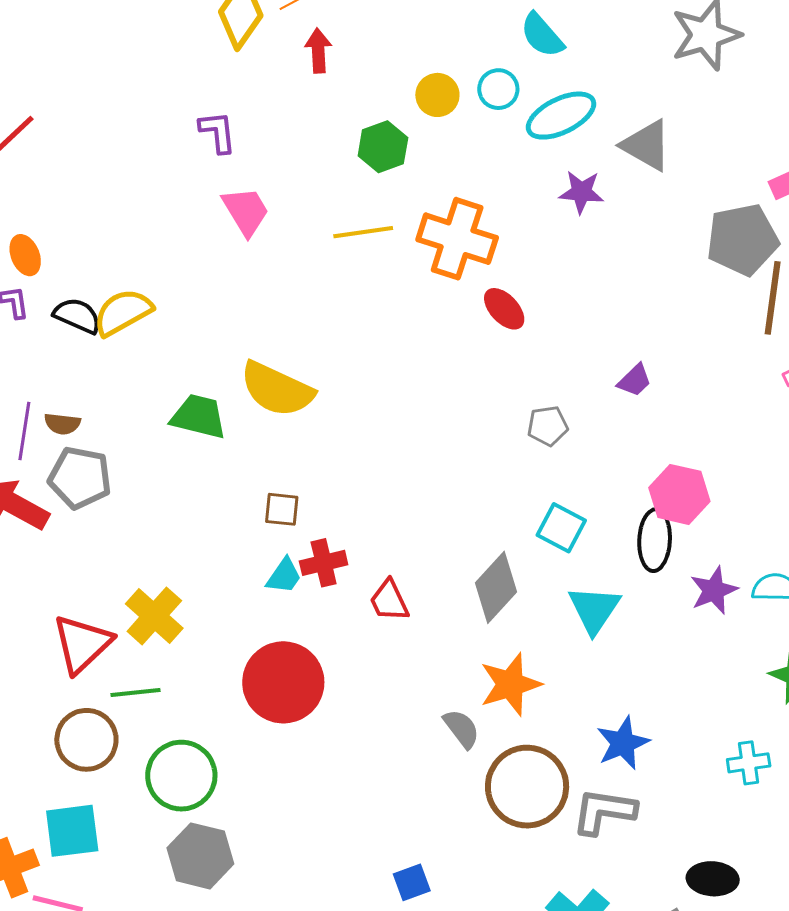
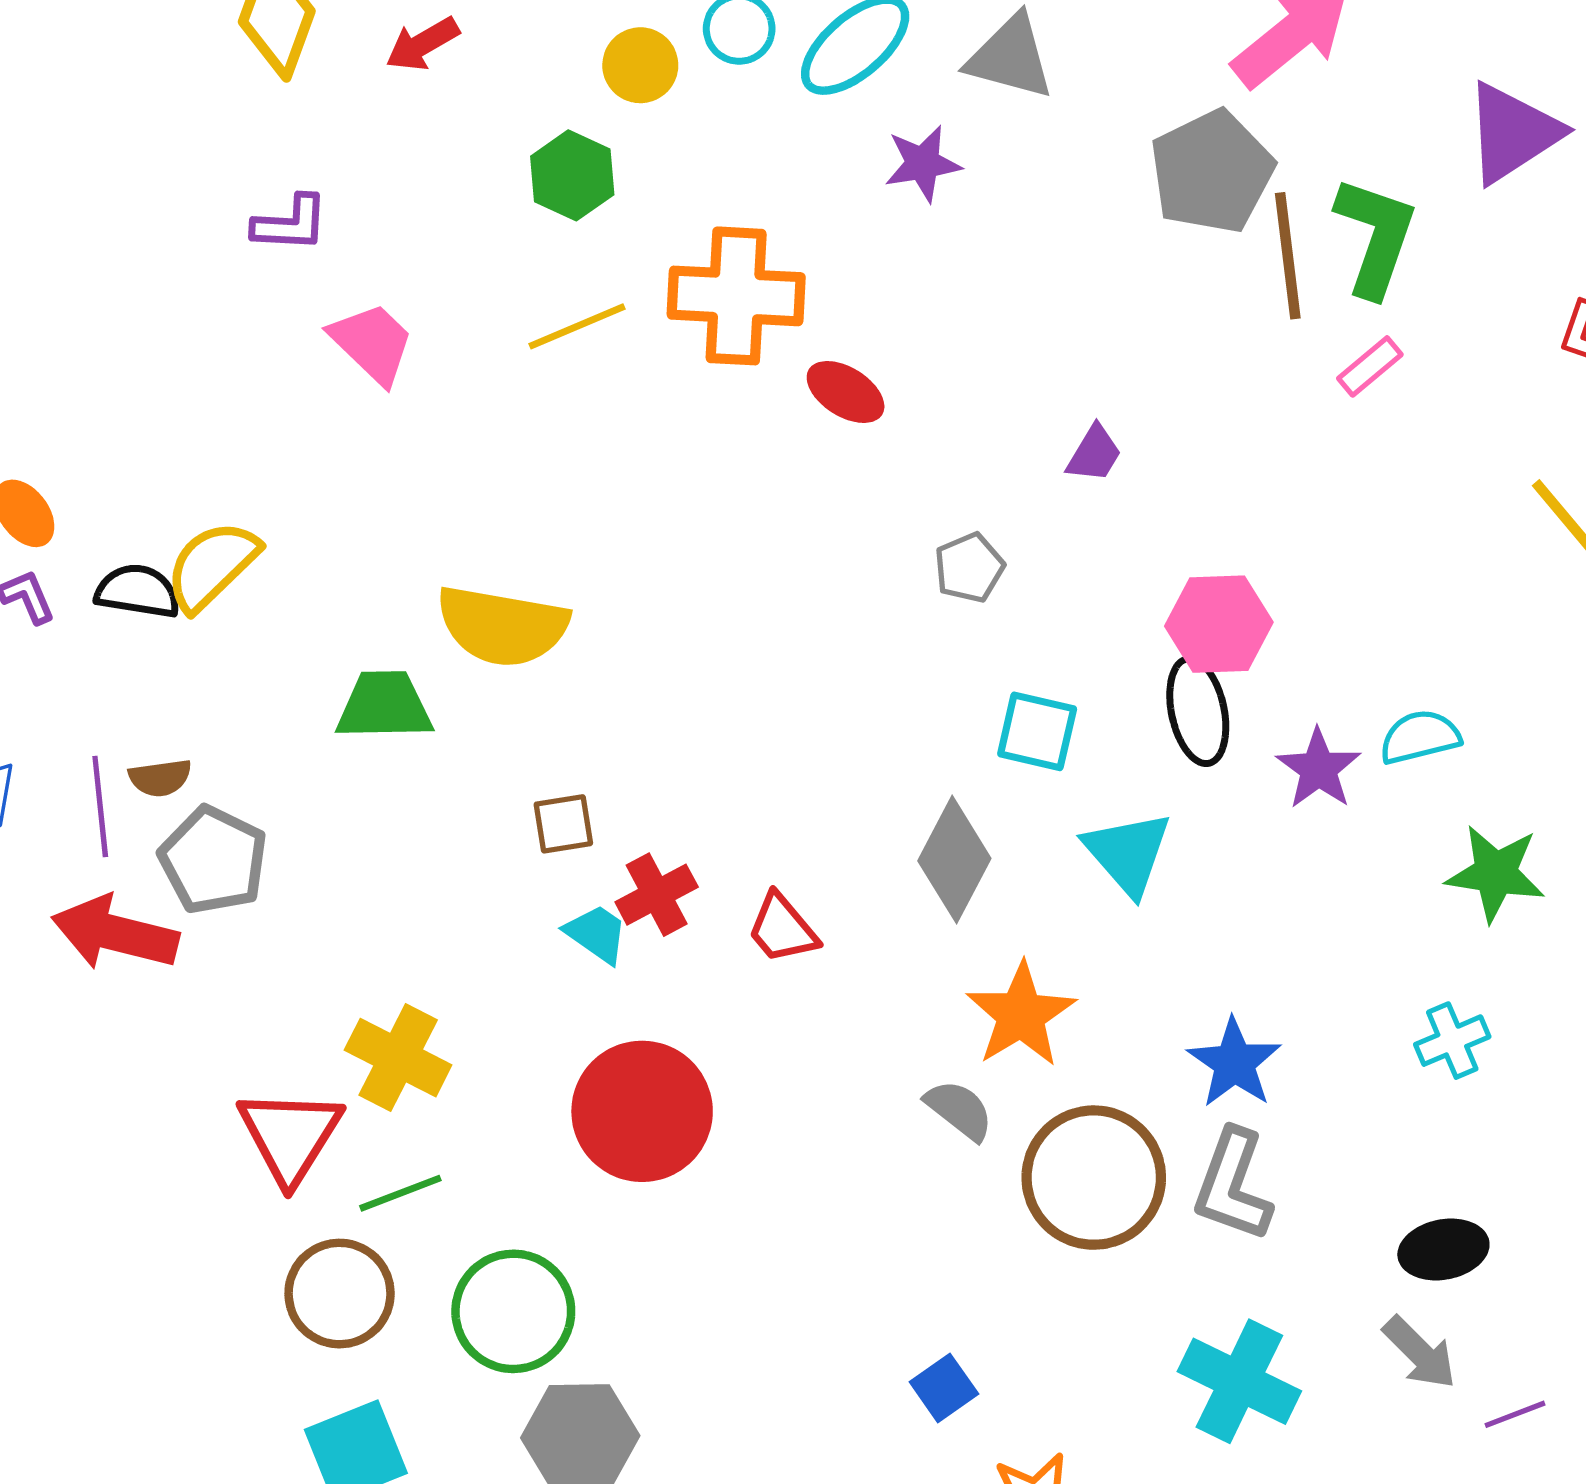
red arrow: (318, 51) -> (422, 44), turned -102
purple L-shape: (218, 132) -> (290, 224), turned 114
gray pentagon: (80, 478) -> (213, 860), turned 30
cyan trapezoid: (284, 576) -> (596, 934), turned -75
gray L-shape: (604, 811) -> (1233, 1185), turned -64

